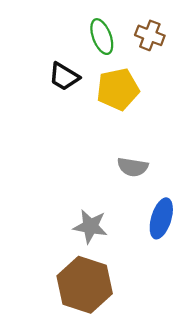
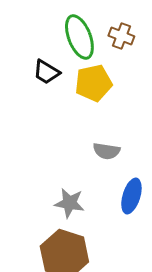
green ellipse: (102, 37) -> (79, 37), size x1.4

